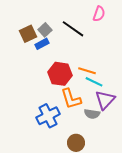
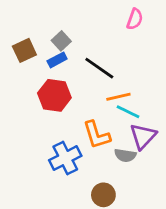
black line: (73, 29) -> (99, 68), moved
brown square: (28, 34) -> (24, 50), moved
orange line: (87, 71) -> (118, 97), turned -30
red hexagon: (60, 74) -> (54, 95), moved

